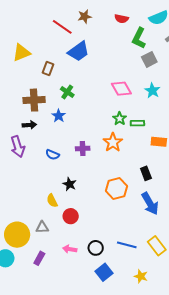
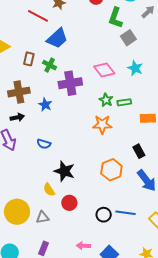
green cross: (67, 92) -> (50, 65), moved
orange star: (113, 142) -> (102, 124), turned -30
purple cross: (83, 149) -> (70, 83), moved, size x1.6
black star: (70, 184) -> (64, 171), size x1.5
yellow circle: (17, 235) -> (17, 212), moved
blue line: (127, 245) -> (126, 213), moved
black circle: (96, 248) -> (104, 215), moved
pink arrow: (70, 249) -> (83, 246), moved

